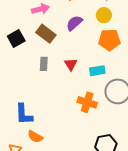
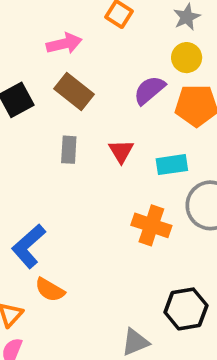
purple semicircle: (74, 23) -> (149, 90), moved
blue L-shape: (24, 114) -> (29, 246), turned 50

